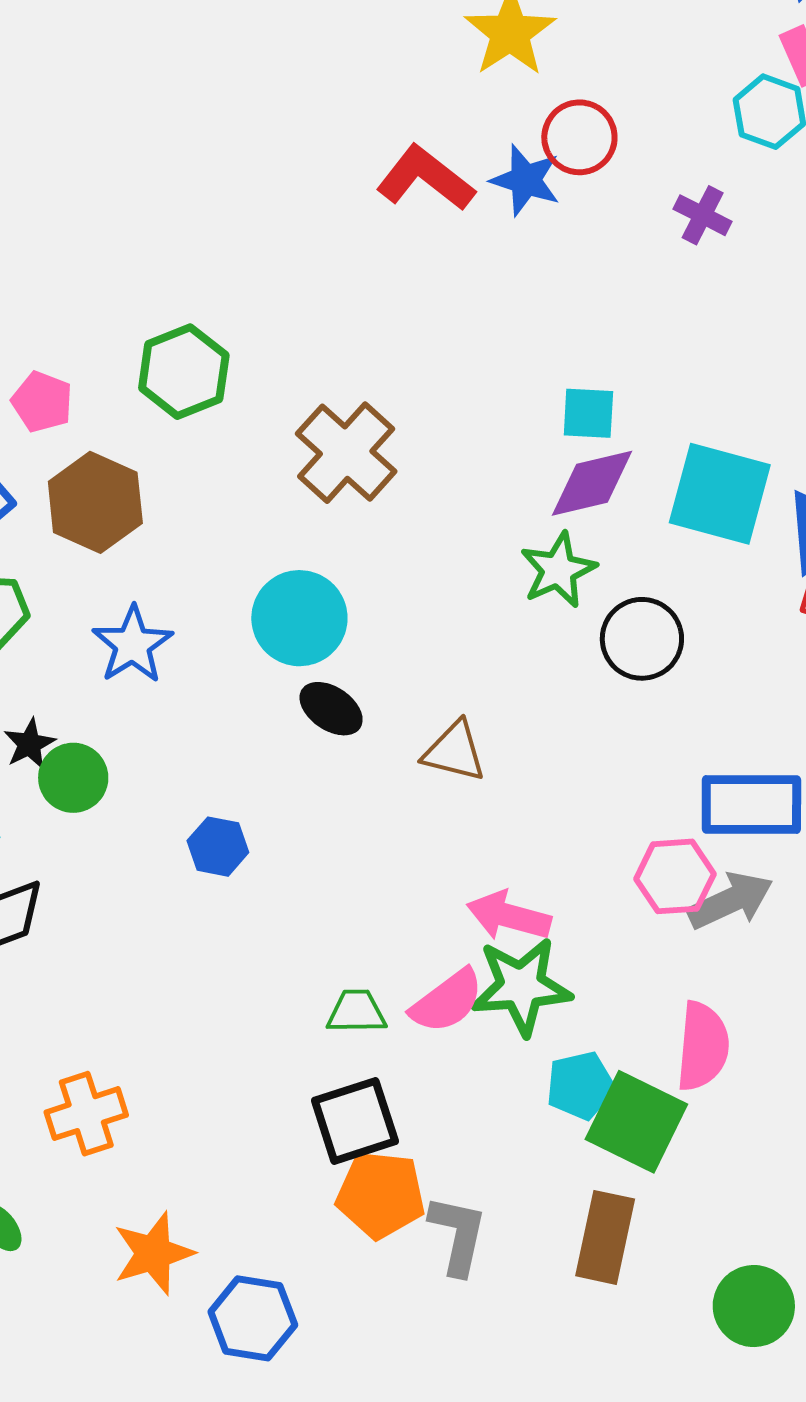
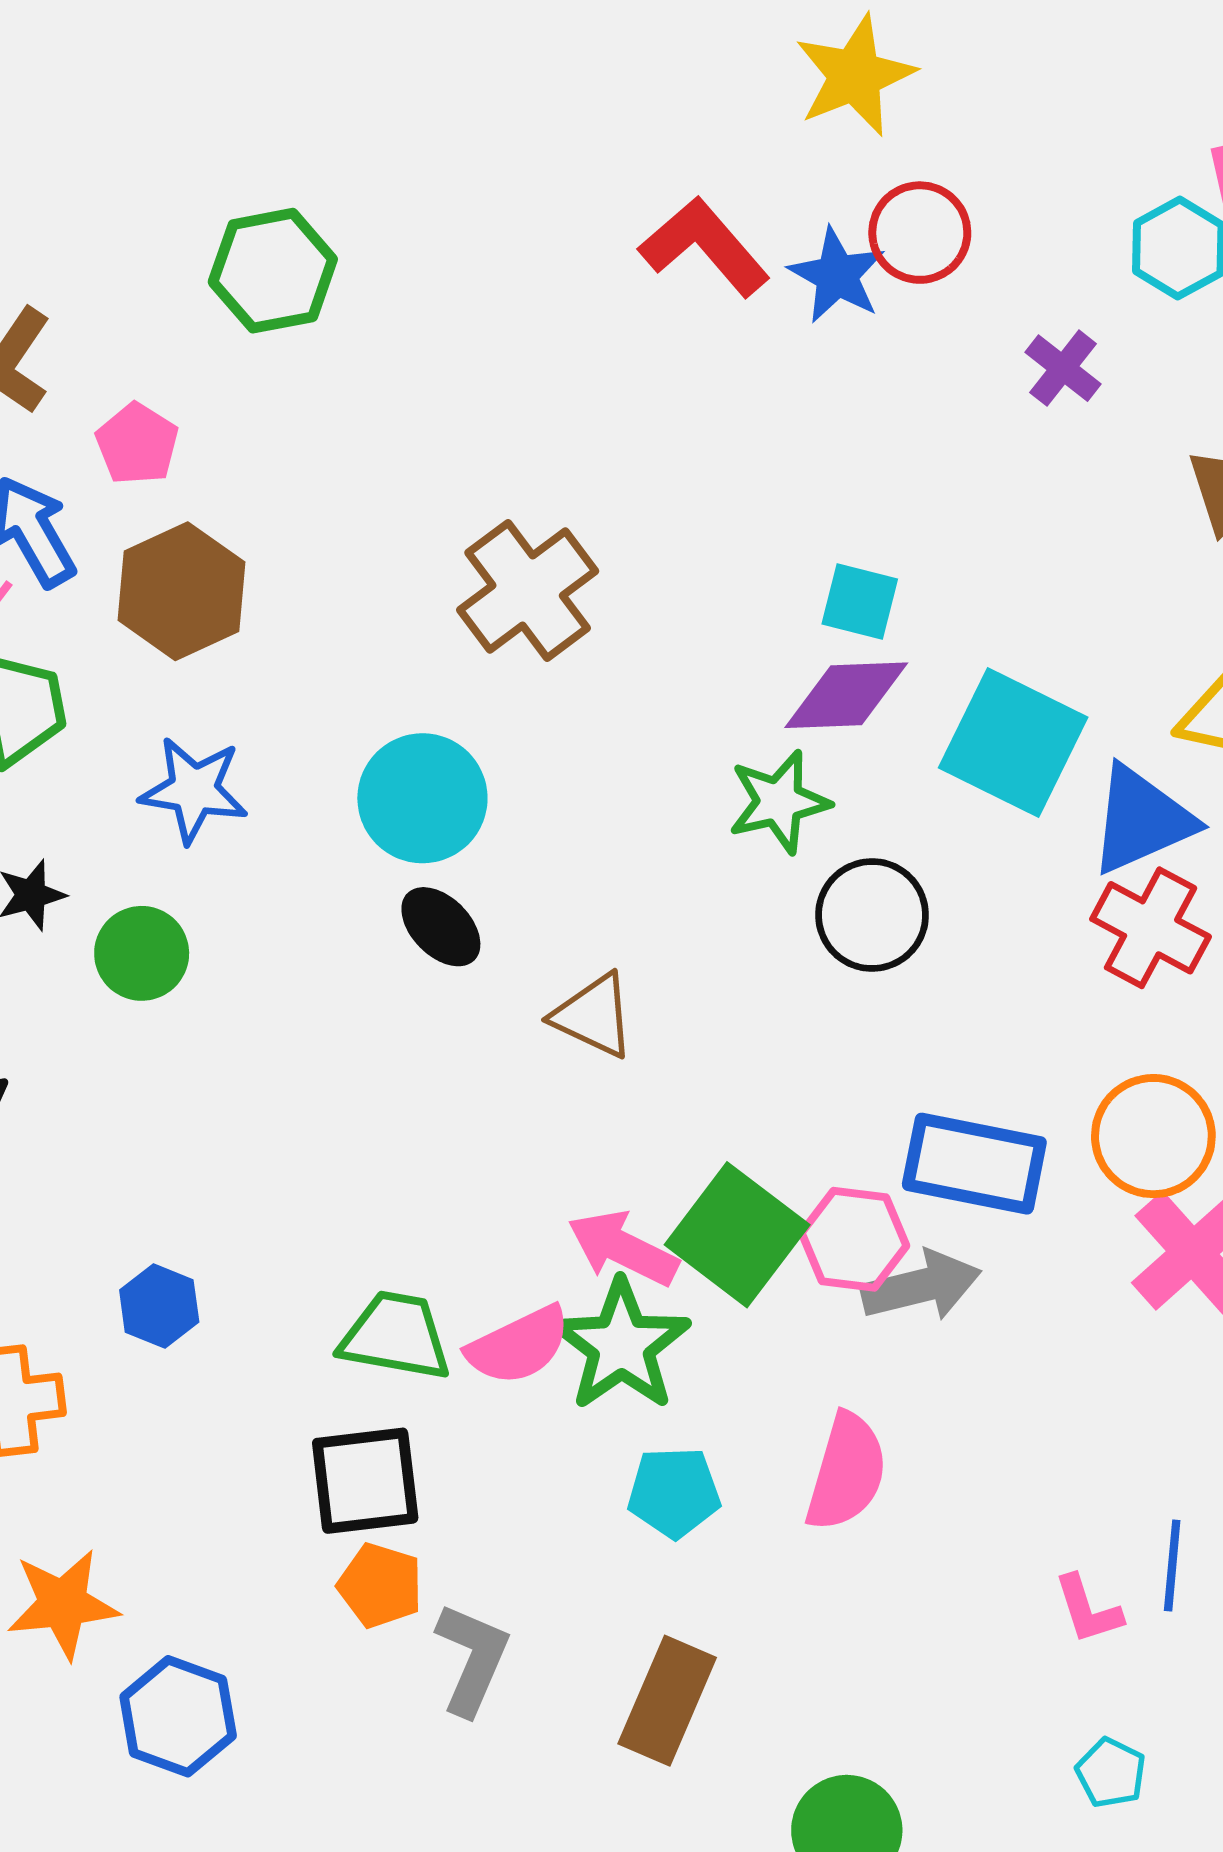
green hexagon: (184, 372) -> (273, 271), moved
blue star: (133, 645) -> (194, 790), turned 30
green circle: (73, 778) -> (142, 953), moved
blue hexagon: (218, 847) -> (159, 1306), moved
green star: (521, 986) -> (621, 1345), turned 30
green trapezoid: (356, 1012) -> (396, 1336), size x1.4
green square: (636, 1122) -> (737, 1235), moved
orange pentagon: (381, 1195) -> (380, 1585), size x0.7

